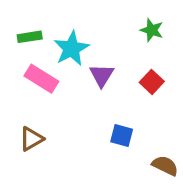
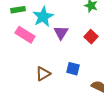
brown triangle: (31, 139) -> (43, 74), moved

